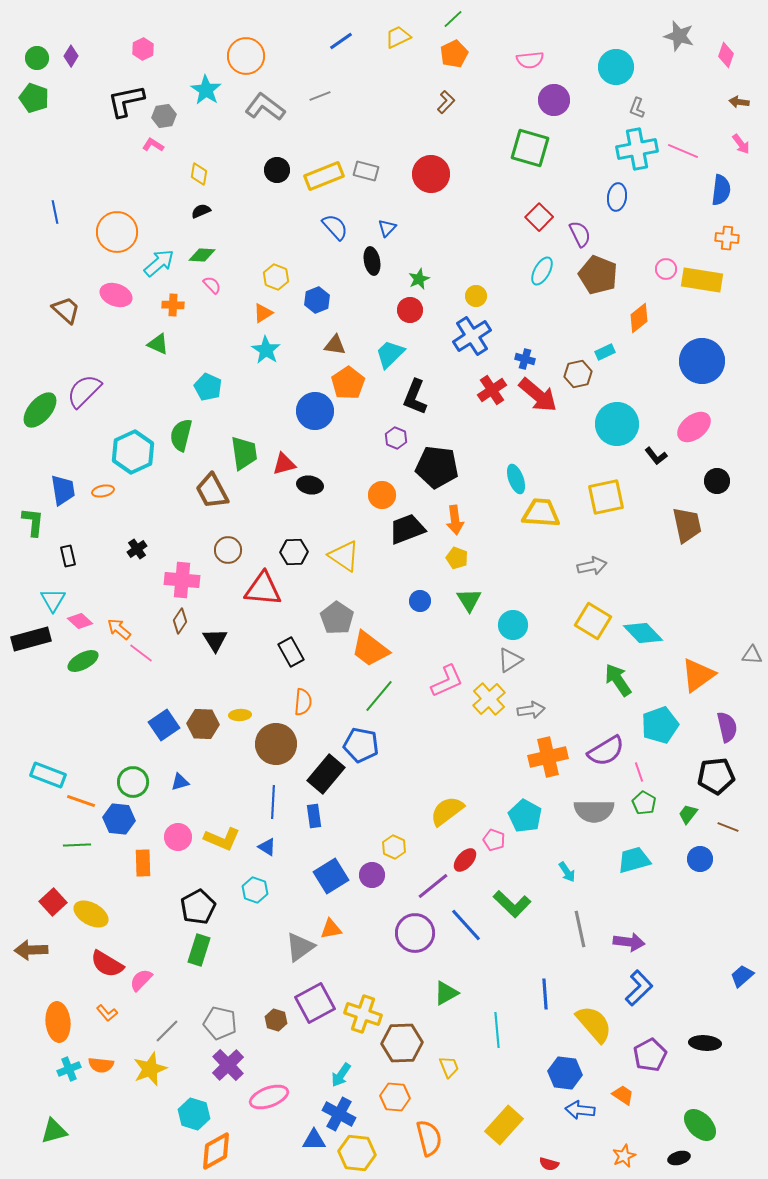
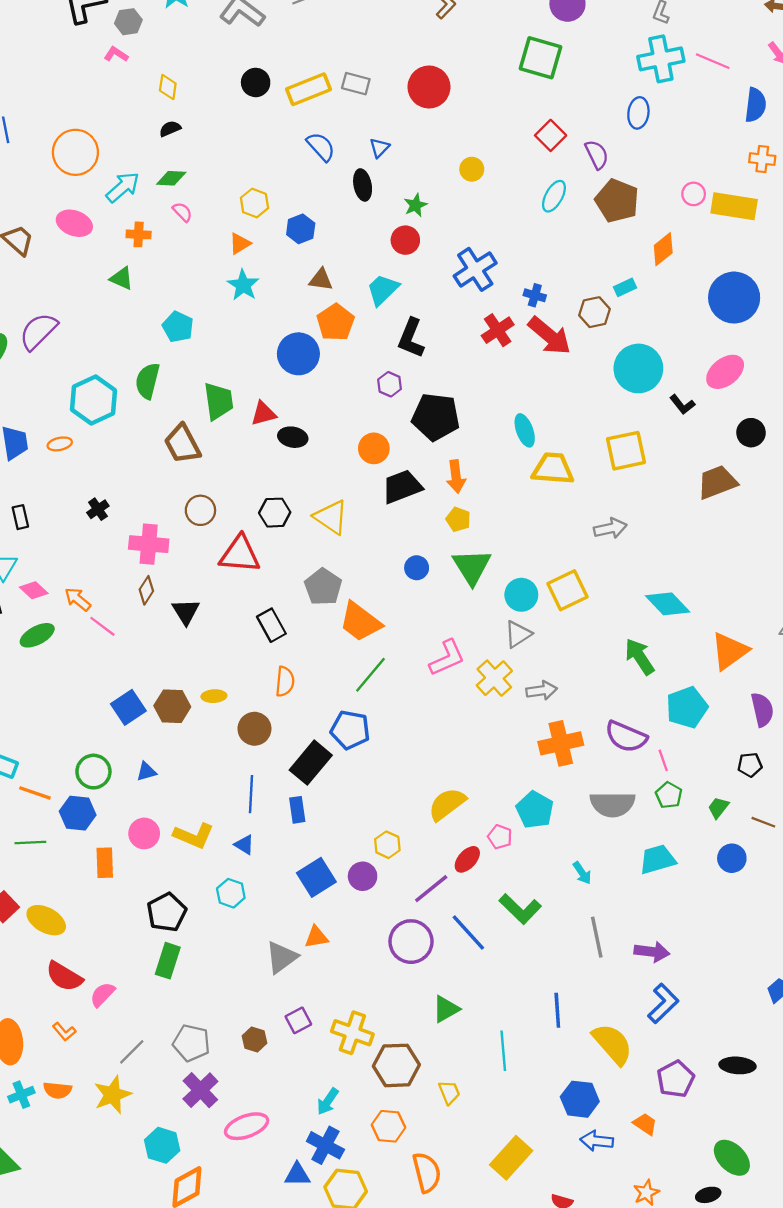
yellow circle: (476, 296) -> (472, 169), moved
brown trapezoid: (687, 525) -> (717, 482), turned -99
green triangle: (469, 600) -> (472, 567), size x1.4
yellow square: (593, 621) -> (567, 590), moved, turned 33
brown circle: (276, 744) -> (254, 729), size x0.7
purple semicircle: (606, 751) -> (626, 737), turned 54
black pentagon: (716, 776) -> (750, 765), size x0.6
purple square: (315, 1003) -> (298, 1020), size x0.6

